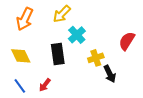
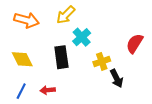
orange arrow: (25, 19) -> (26, 20), turned -100
red arrow: (45, 85) -> (48, 90), turned 48
blue line: (20, 86) -> (21, 91), turned 63

